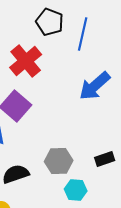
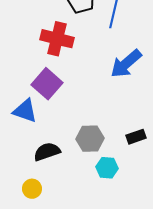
red cross: (26, 61) -> (57, 39), turned -36

